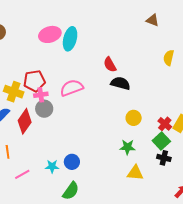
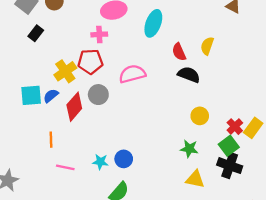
cyan ellipse: (70, 39) -> (153, 23), moved
yellow semicircle: (169, 58) -> (207, 46), moved
yellow cross: (14, 92) -> (65, 71), turned 30
pink cross: (41, 95) -> (99, 34), moved
black cross: (164, 158) -> (230, 166), size x1.5
pink line: (22, 174) -> (65, 167), turned 35

